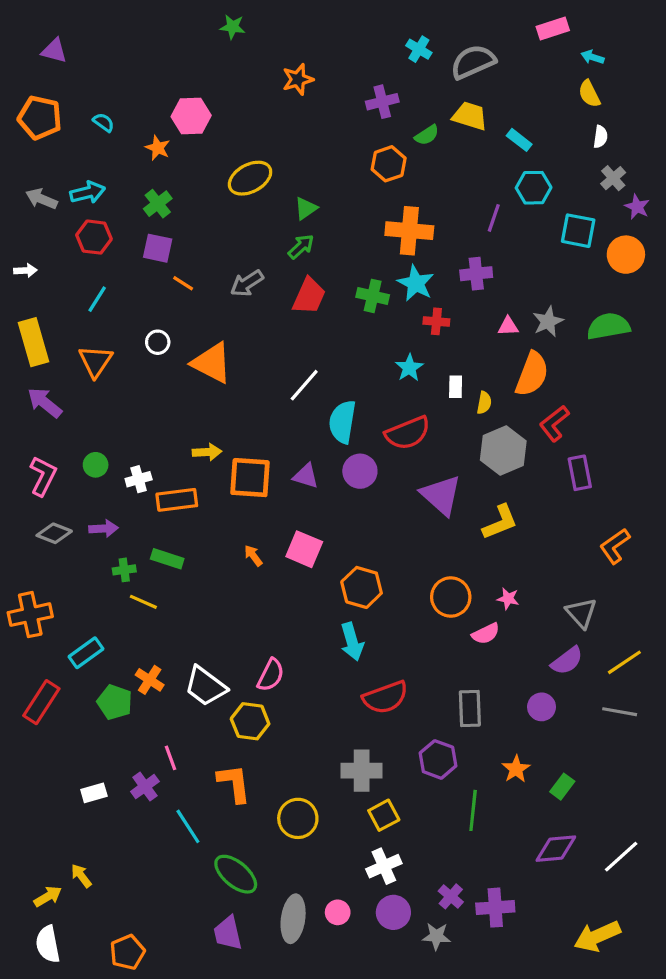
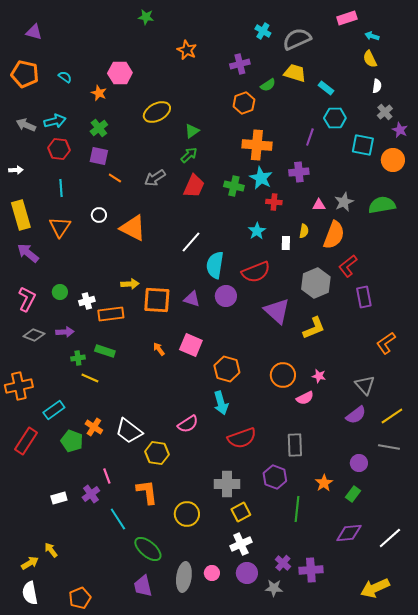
orange star: (298, 79) -> (187, 50), turned -30
cyan line: (97, 299) -> (61, 188), turned -36
yellow semicircle: (484, 403) -> (304, 231), moved
pink semicircle: (271, 675) -> (188, 424), moved, turned 30
purple circle: (542, 707) -> (359, 463), moved

